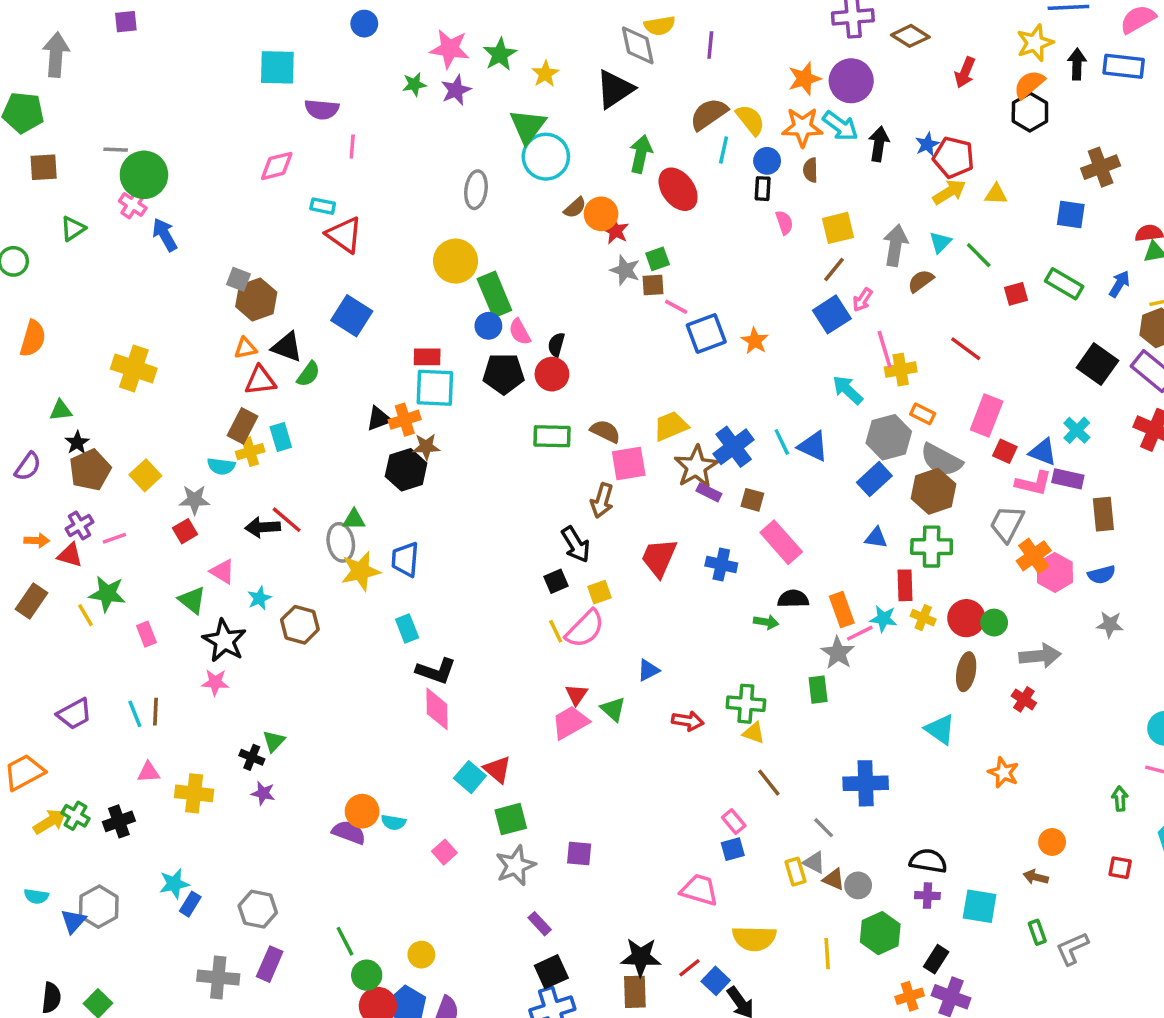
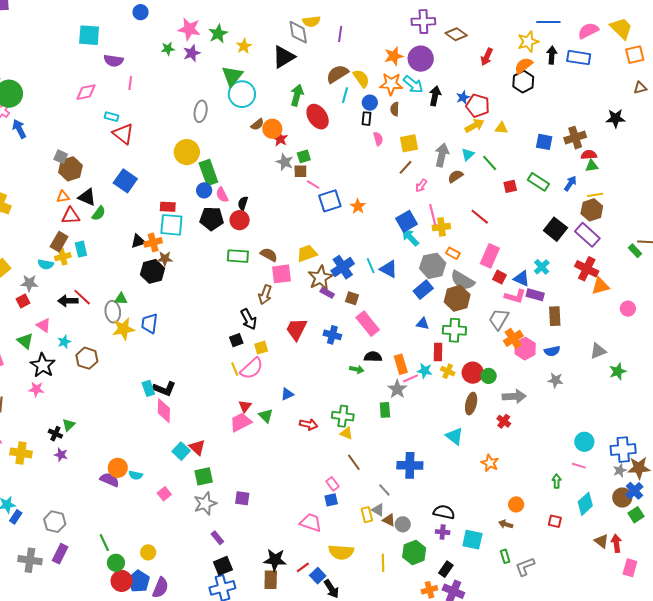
brown cross: (1101, 167) -> (575, 138), moved
blue square: (832, 314) -> (407, 221), moved
cyan rectangle: (407, 629) -> (148, 388), moved

